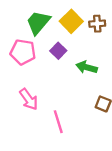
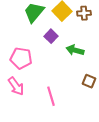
pink pentagon: (23, 52) -> (21, 58), moved
pink arrow: (29, 99) -> (16, 86), moved

